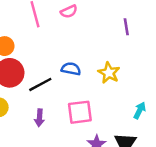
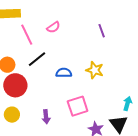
black line: (40, 84) -> (37, 59), moved
cyan arrow: (140, 110) -> (127, 103), moved

